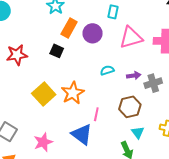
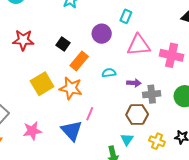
orange rectangle: (69, 28) -> (79, 61), moved
orange star: (73, 93) -> (71, 88), turned 30
brown hexagon: (130, 107) -> (137, 115), moved

